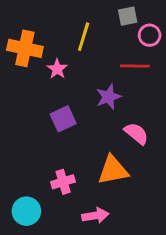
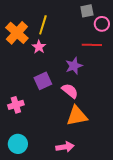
yellow line: (84, 37) -> (43, 25), moved
orange cross: (25, 48) -> (17, 33), turned 30
pink semicircle: (136, 133) -> (70, 91), moved
pink cross: (63, 182) -> (16, 105), moved

